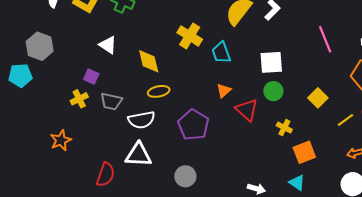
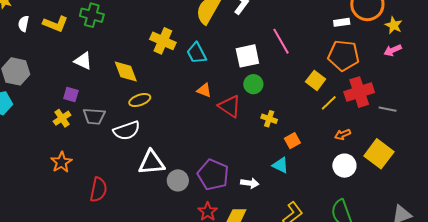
pink line: (325, 39) -> (281, 41), moved
orange triangle: (224, 91) -> (204, 90), turned -49
yellow square: (318, 98) -> (316, 80), moved
purple pentagon: (193, 125) -> (213, 175), moved
orange star: (61, 140) -> (61, 162), moved
orange square: (304, 152) -> (292, 141), size x0.7
white triangle: (138, 155) -> (151, 162), moved
cyan triangle: (297, 183) -> (280, 165), moved

